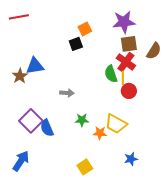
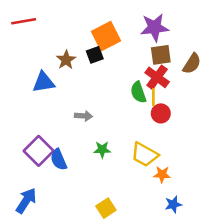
orange square: (85, 29) -> (106, 36), size x1.6
brown star: (20, 76) -> (66, 60), moved
orange star: (100, 133) -> (162, 174), moved
blue star: (131, 159) -> (173, 204), moved

